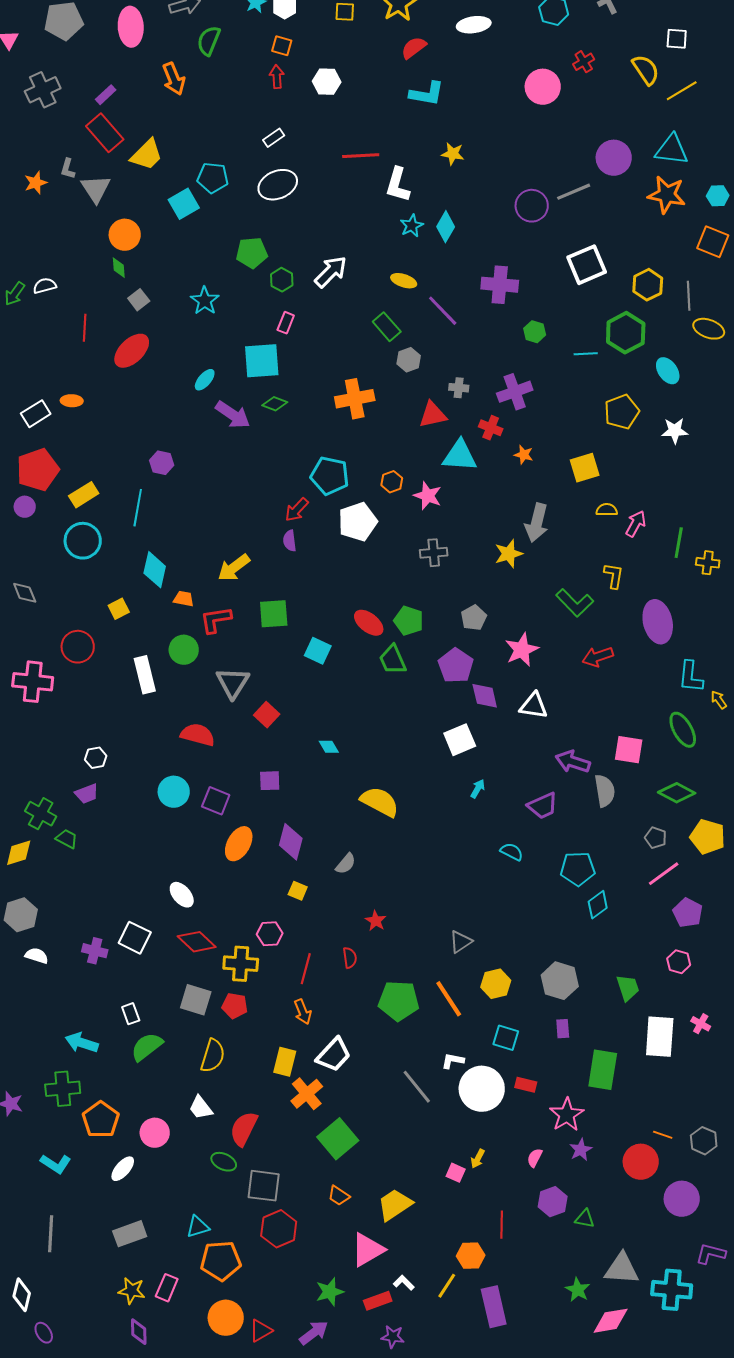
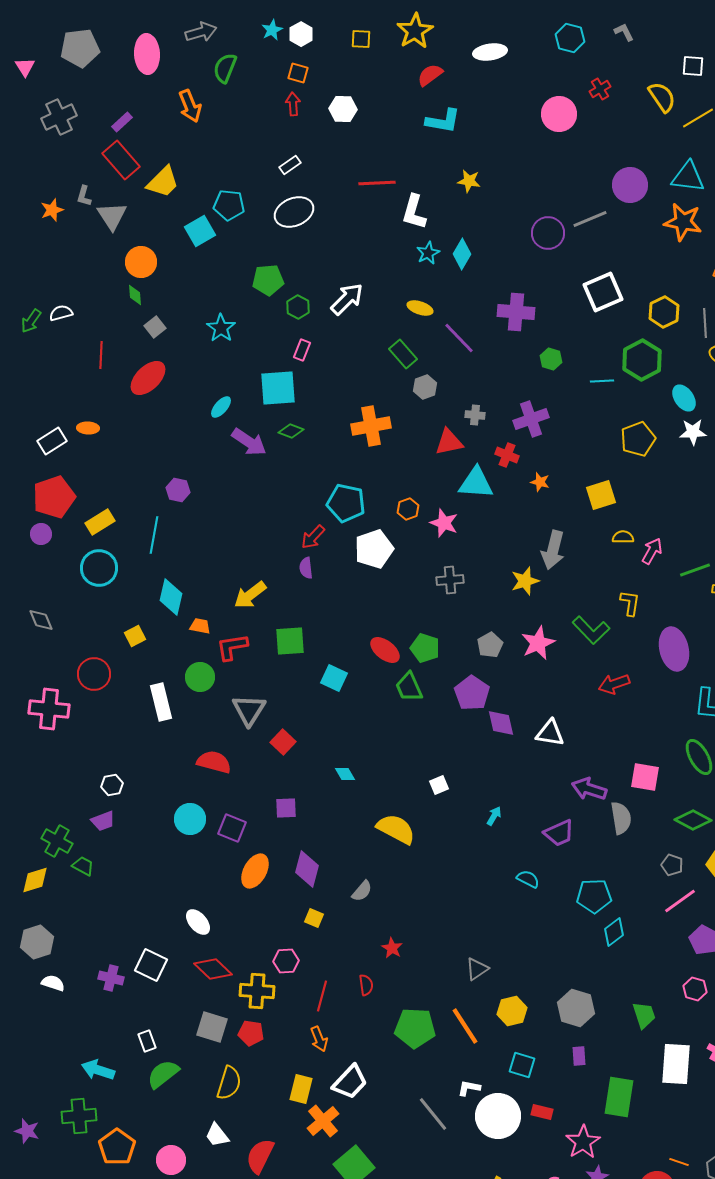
white star: (675, 431) -> (693, 432), moved
green line: (679, 543) -> (695, 570), turned 60
pink star: (522, 650) -> (538, 643), moved
white square: (460, 740) -> (439, 785), moved, size x0.6

